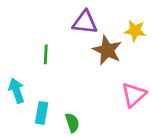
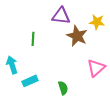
cyan rectangle: (42, 113) -> (30, 81), turned 56
green semicircle: (72, 123) -> (63, 88), moved

